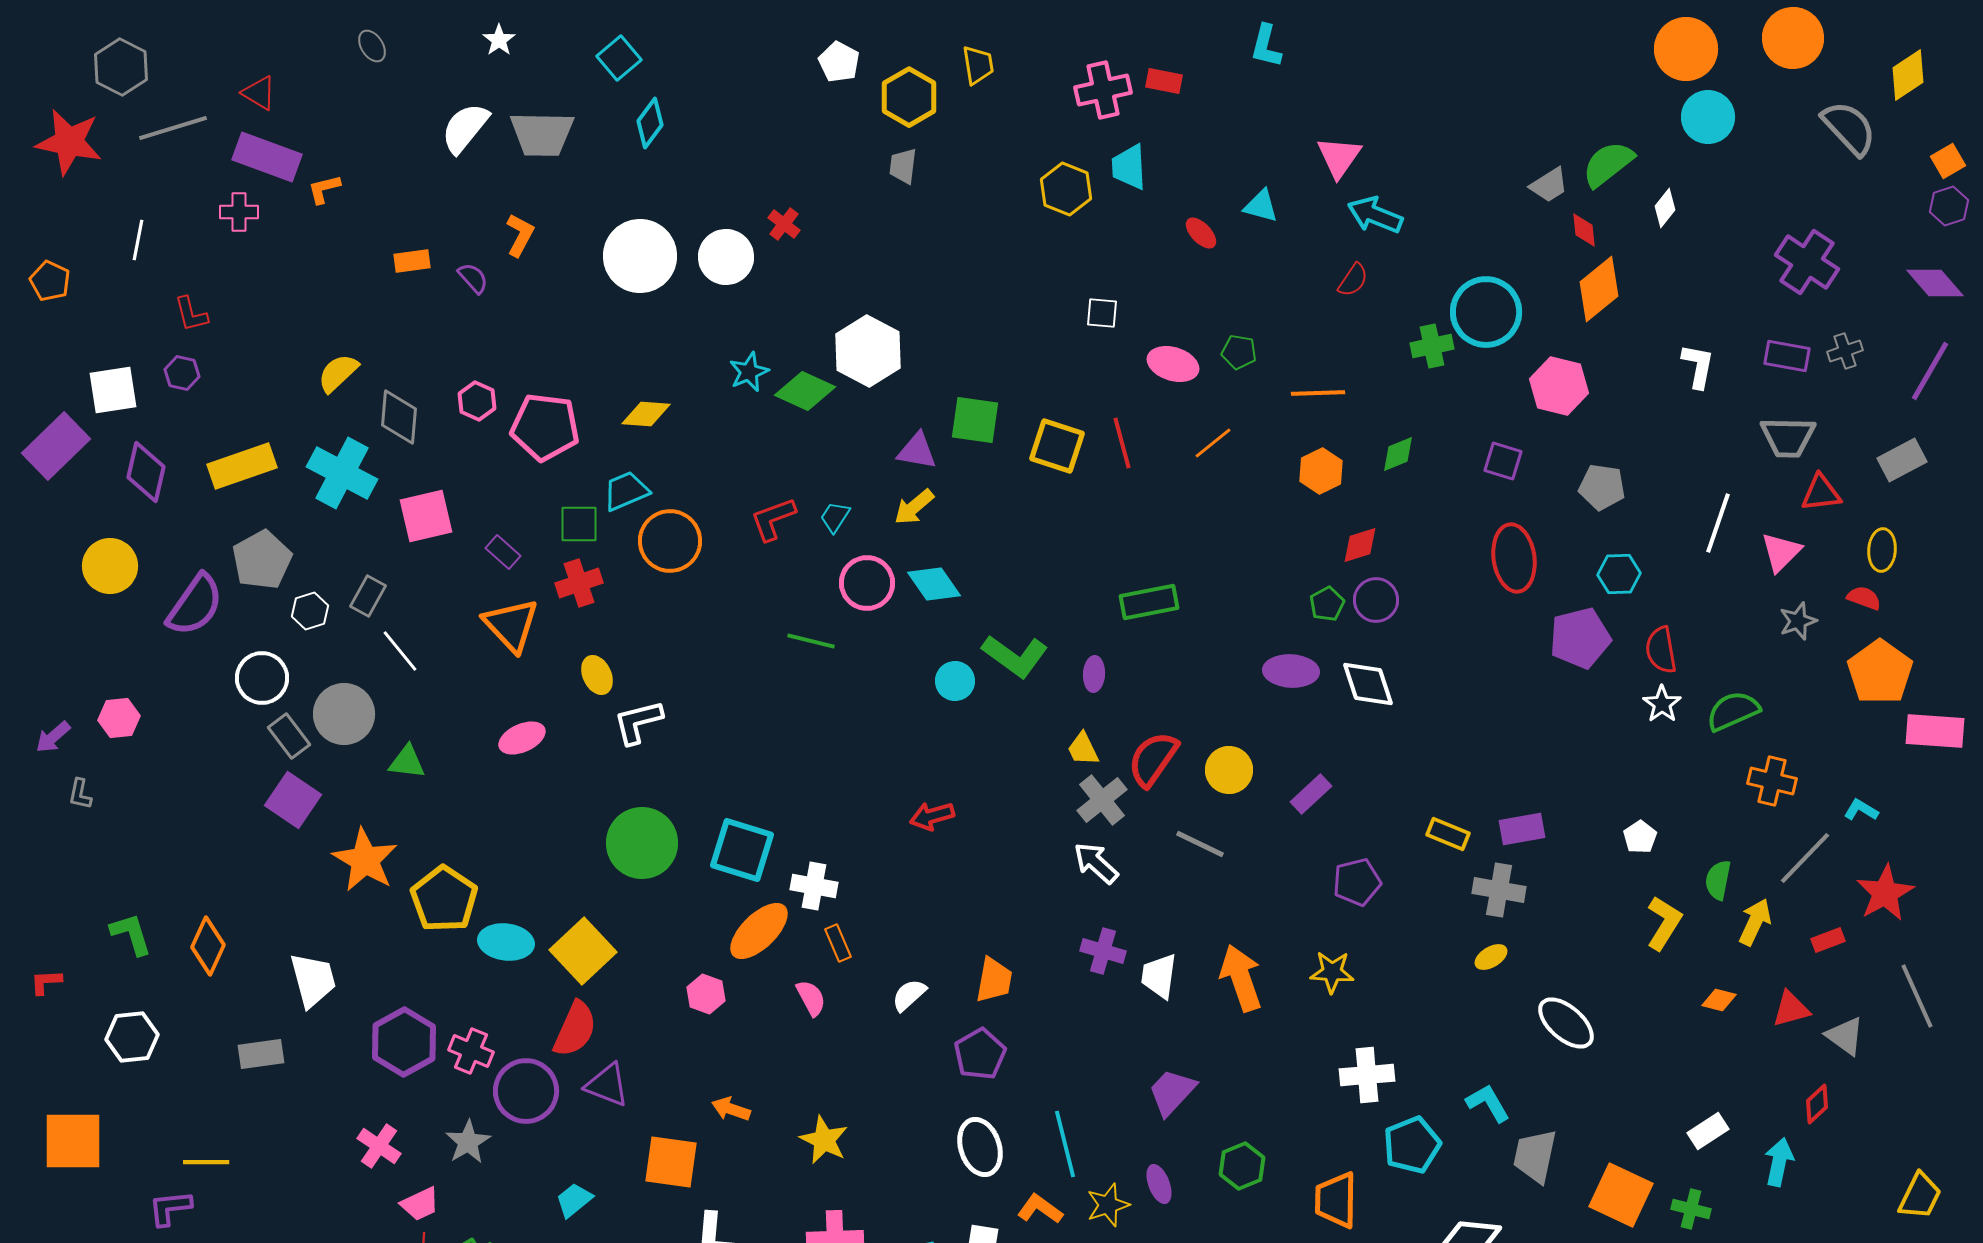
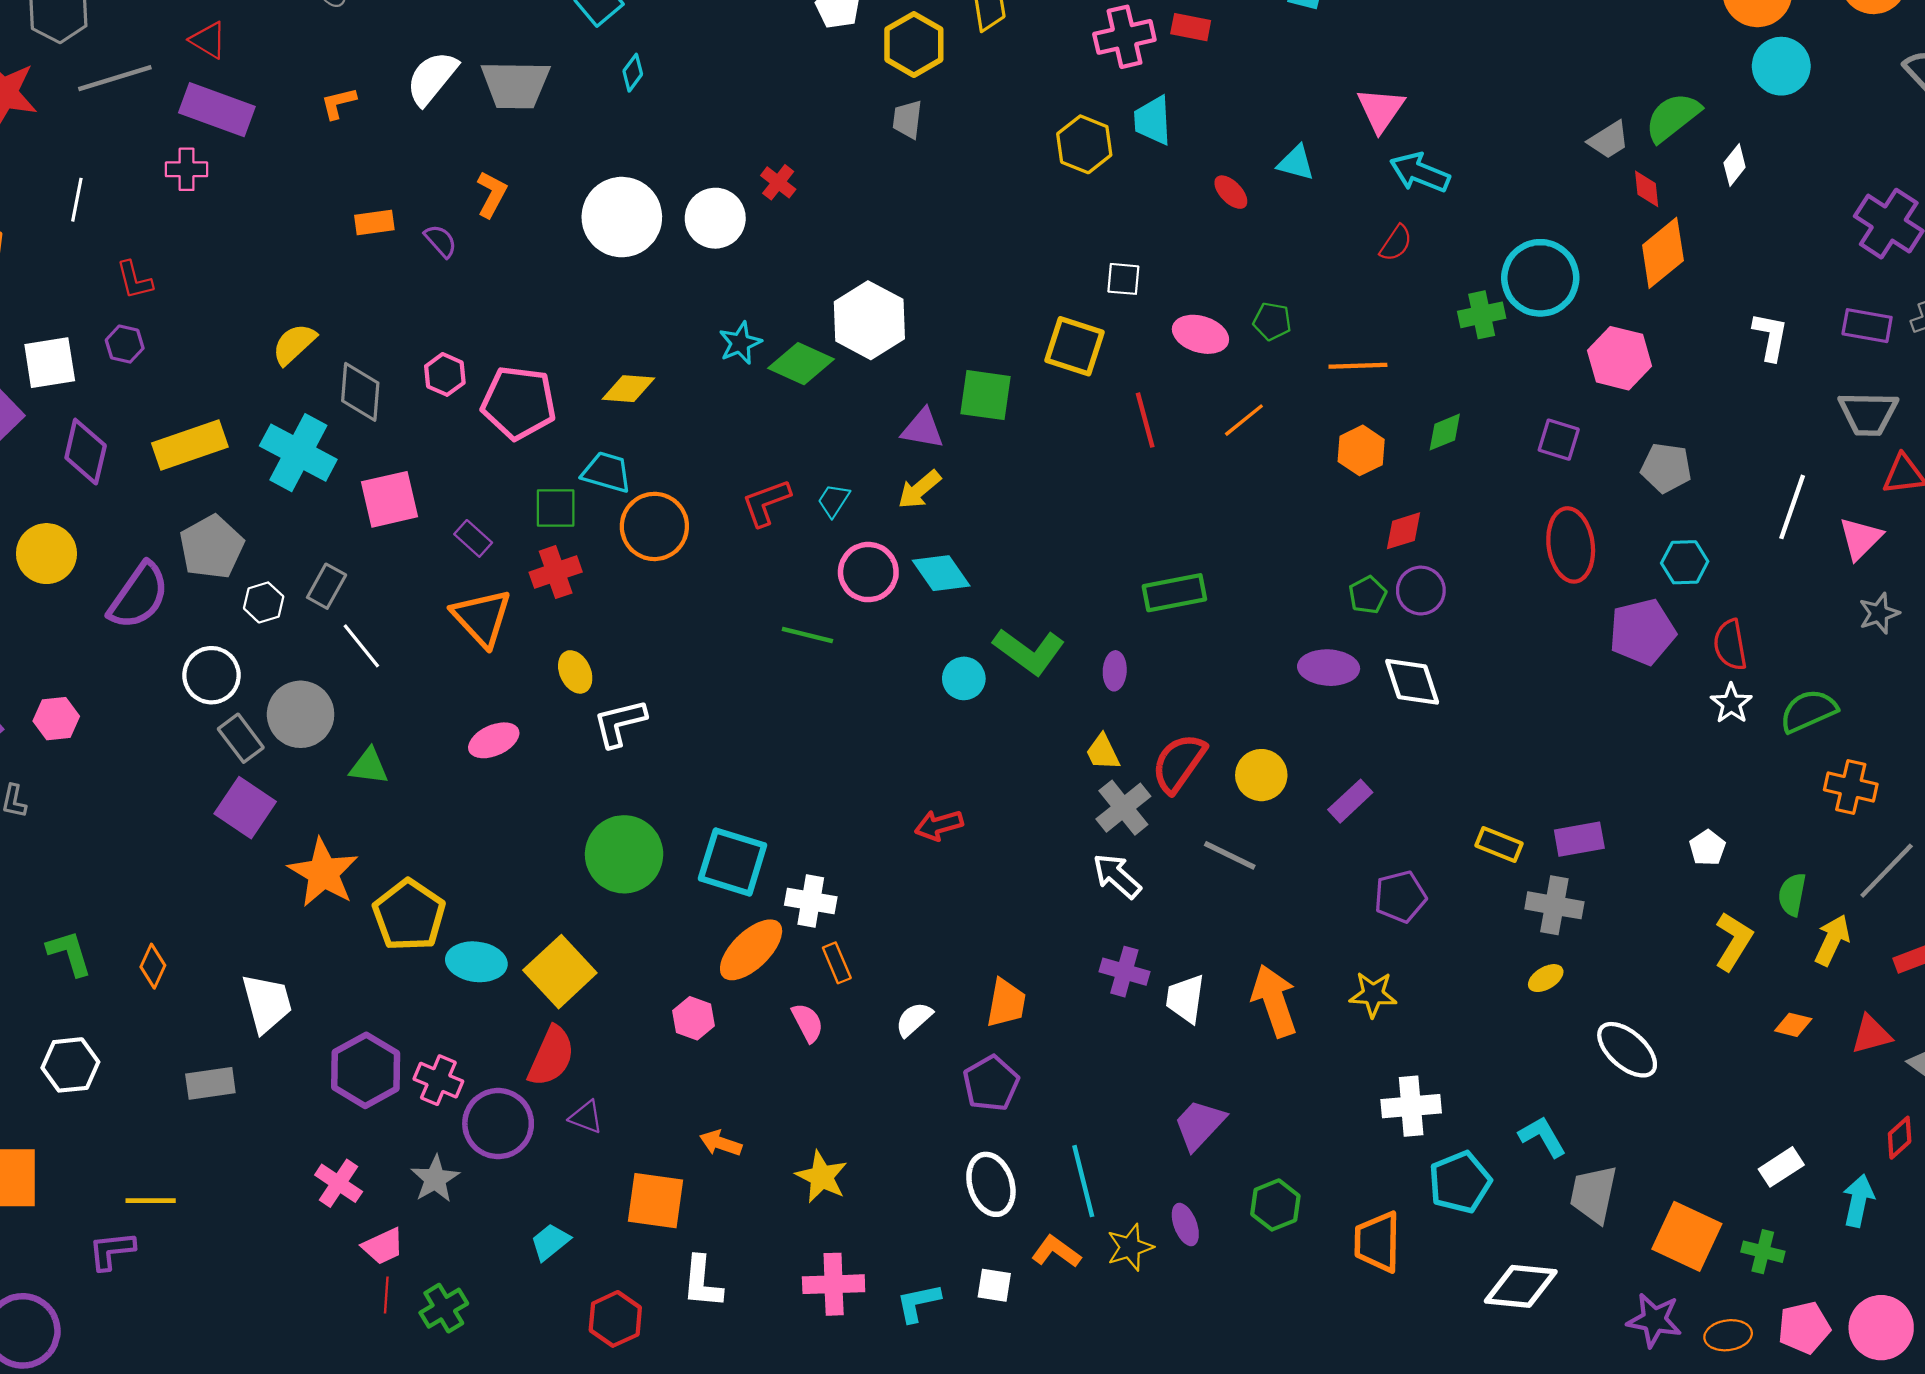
cyan diamond: (650, 123) -> (633, 73), size x0.7
orange L-shape: (324, 189) -> (339, 103), moved
yellow square: (1057, 446) -> (1075, 346), moved
cyan trapezoid: (626, 491) -> (607, 472), turned 39
orange diamond: (208, 946) -> (153, 966), size x0.7
purple triangle: (607, 1085) -> (586, 1117), size x0.7

